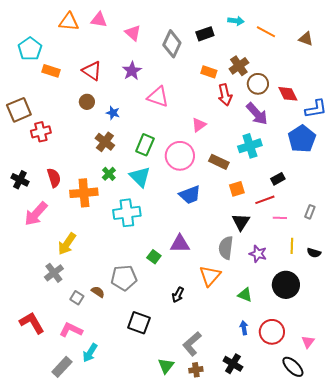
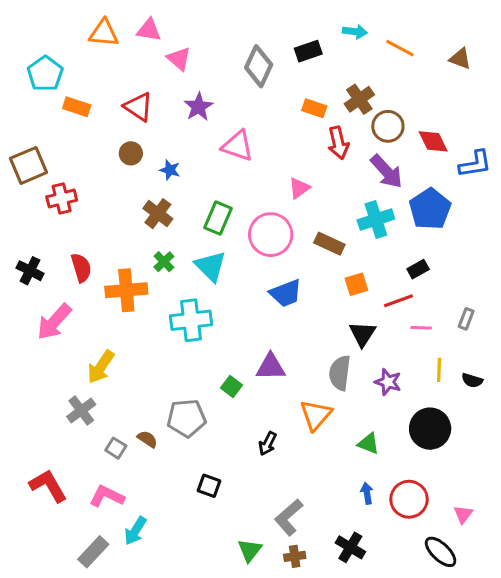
pink triangle: (133, 33) -> (179, 59), moved
blue pentagon: (302, 139) -> (430, 209), moved
black square: (139, 323) -> (209, 486), size x0.7

